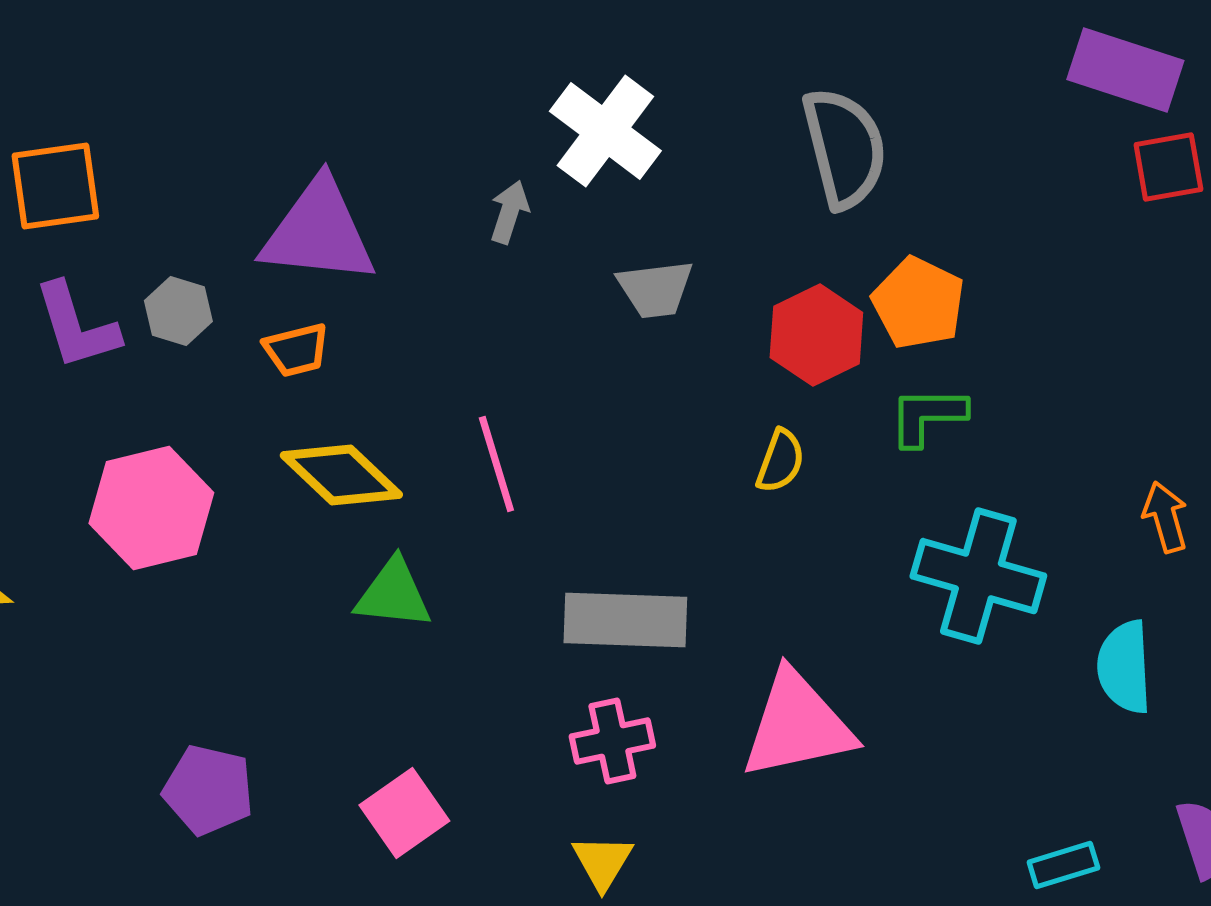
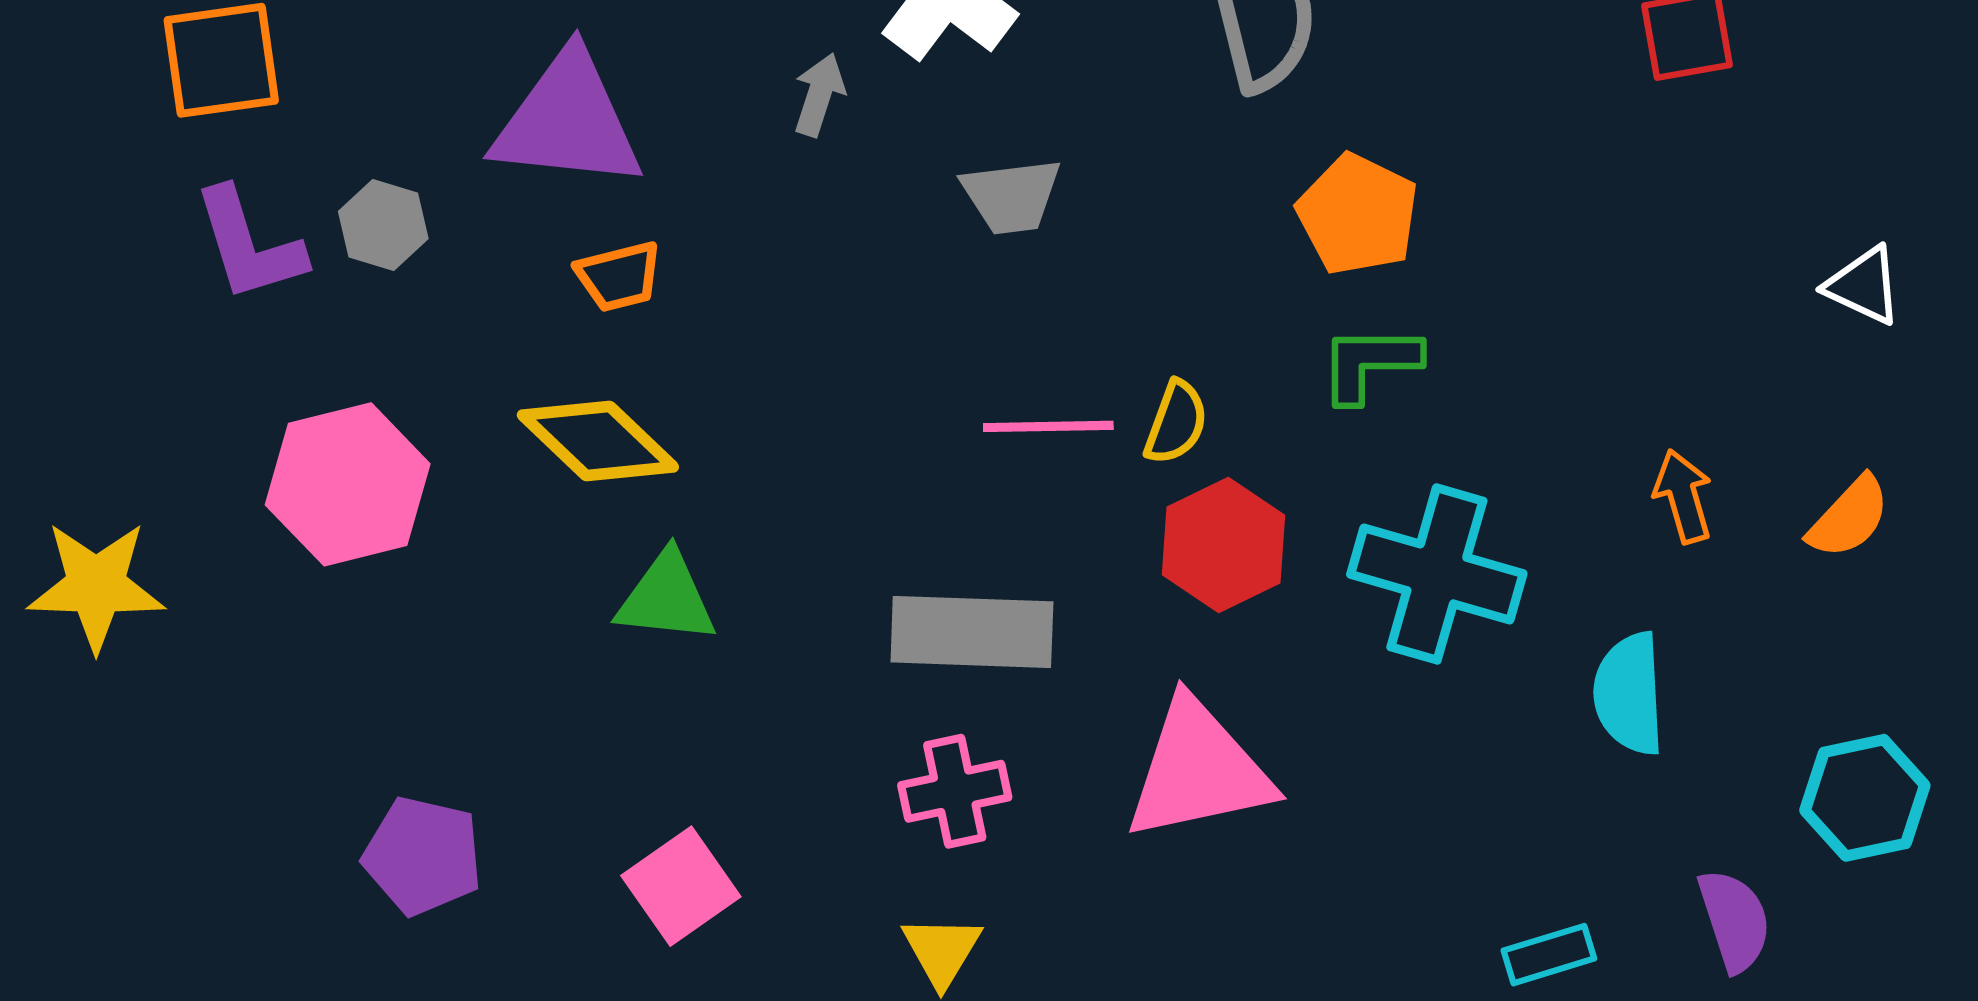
red hexagon: (816, 335) -> (1223, 545), moved
orange trapezoid: (296, 350) -> (619, 276), moved
pink line: (496, 464) -> (1048, 426), moved, turned -74

